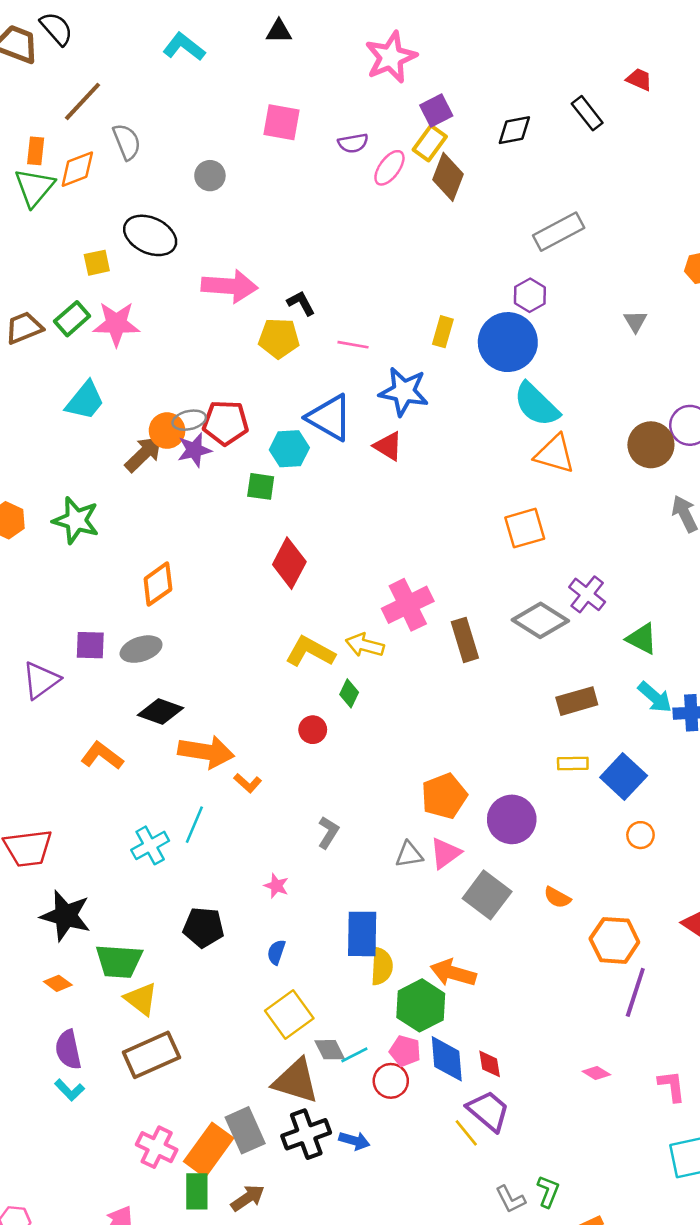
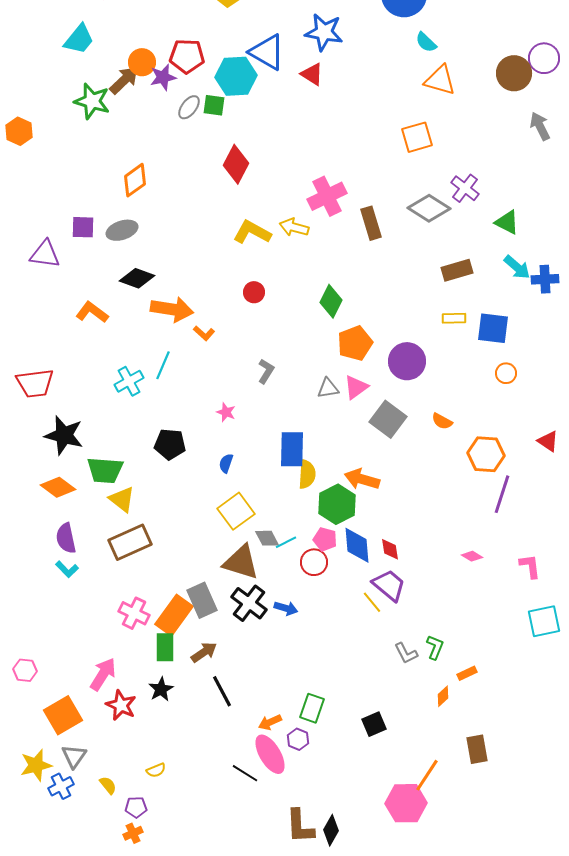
cyan semicircle: (536, 405) -> (426, 42), size x0.6
gray ellipse: (189, 420) -> (189, 107), moved, turned -40
cyan hexagon: (289, 449) -> (236, 76), size x1.4
green star: (76, 520) -> (92, 101), moved
purple triangle: (41, 680) -> (45, 254), turned 44
green diamond: (349, 693) -> (331, 301), moved, size x1.5
blue square: (624, 777) -> (493, 328), turned -36
orange diamond: (58, 983) -> (58, 487), size x1.6
black cross: (306, 1134) -> (249, 603), turned -33

